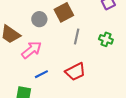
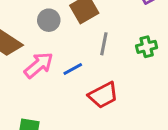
green cross: (106, 39) -> (147, 47), turned -32
blue line: (41, 74) -> (73, 69), moved

